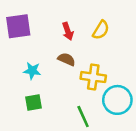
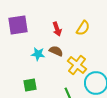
cyan star: (32, 71) -> (38, 54), moved
yellow cross: (93, 77) -> (77, 65), turned 30

